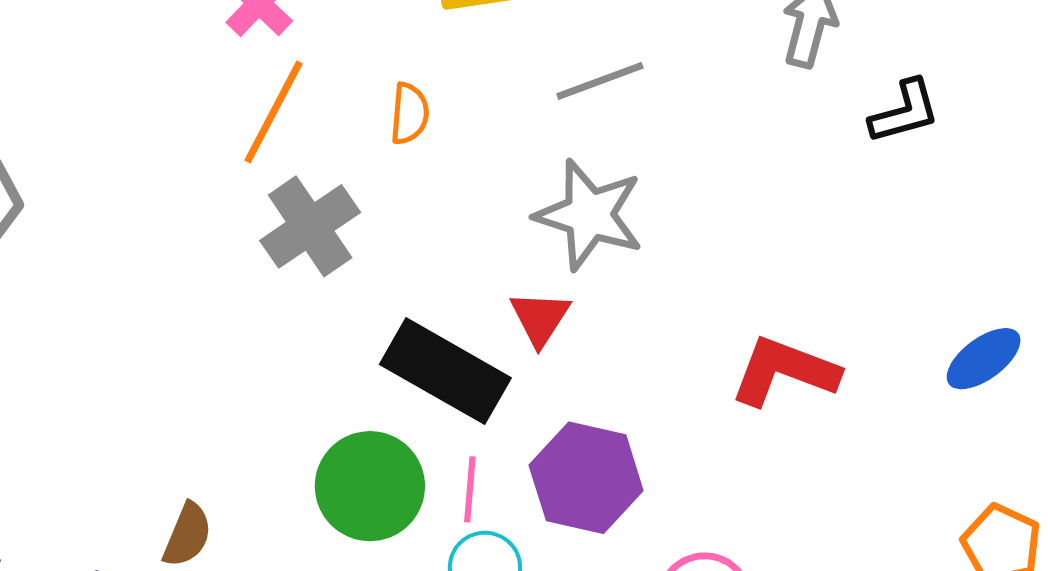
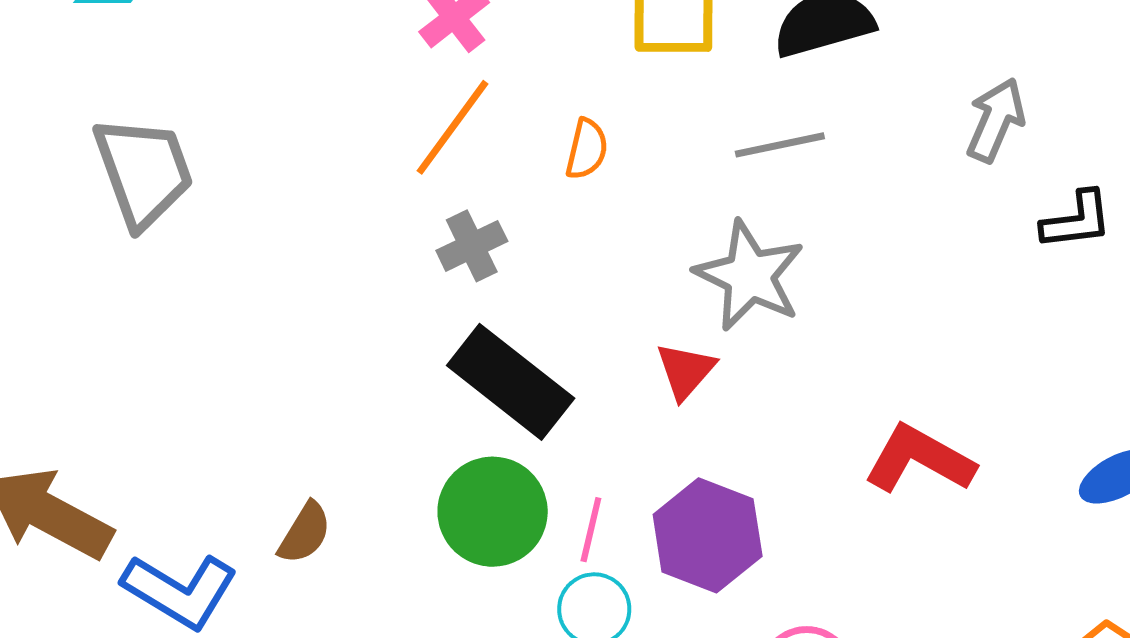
gray cross: (310, 226) -> (472, 246), size x0.7
black rectangle: (445, 371) -> (511, 382), moved

